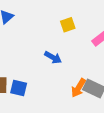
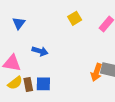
blue arrow: (53, 57) -> (40, 51), moved

